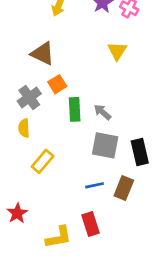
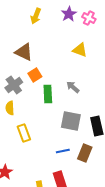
yellow triangle: (117, 51) -> (80, 50), turned -42
gray arrow: (102, 112) -> (73, 87), moved
yellow rectangle: (43, 161) -> (24, 133), turned -60

